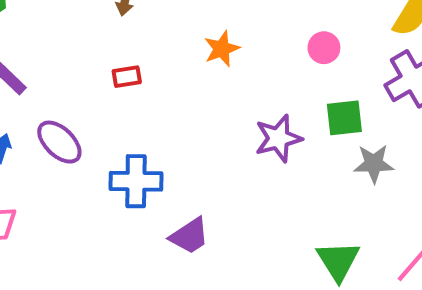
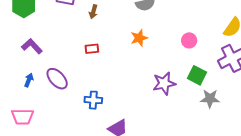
green square: (344, 118) -> (197, 75), turned 30
blue cross: (136, 181) -> (93, 100), size x0.7

